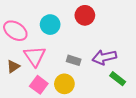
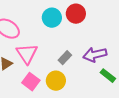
cyan circle: (50, 25) -> (52, 18), moved
gray rectangle: (74, 60) -> (65, 58), turned -64

